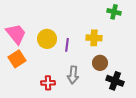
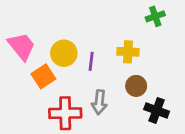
green cross: (114, 12) -> (155, 16), turned -32
orange square: (17, 59) -> (43, 76), moved
red cross: (48, 83) -> (65, 113), size x1.6

